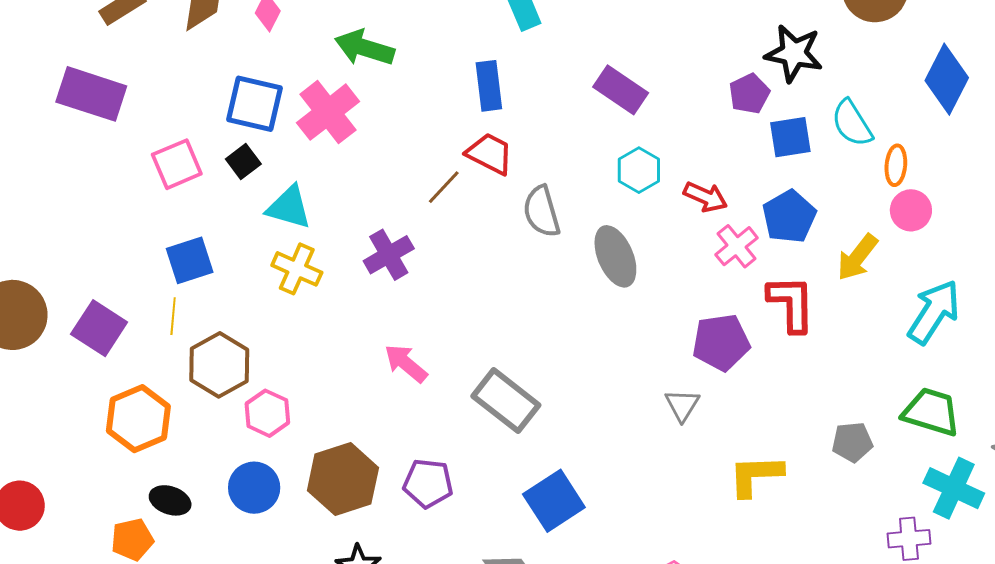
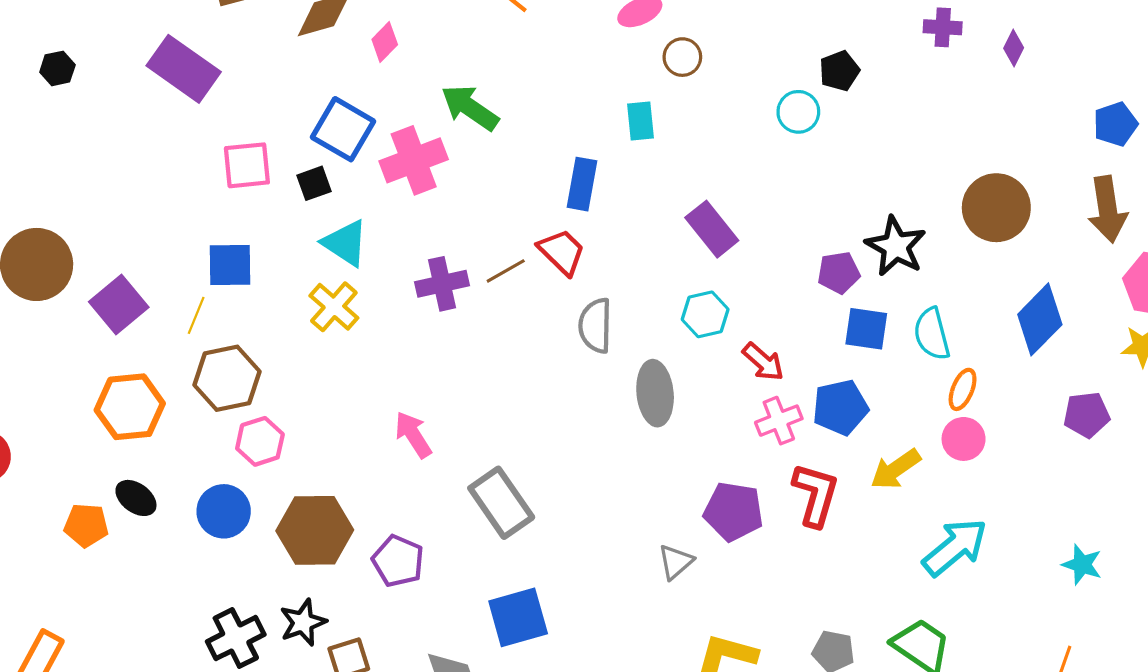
purple cross: (389, 255) -> (442, 284), moved

